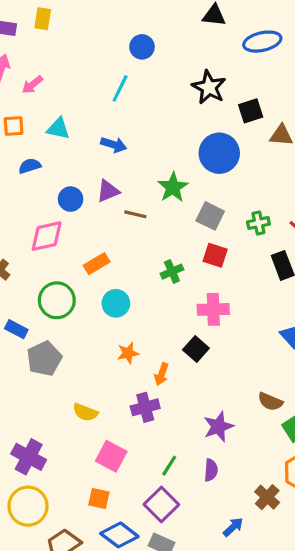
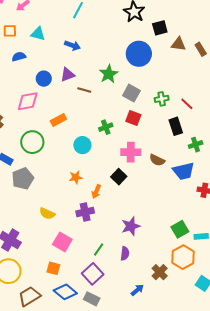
cyan circle: (116, 303) -> (82, 145), moved
brown semicircle: (270, 402) -> (157, 160), moved

